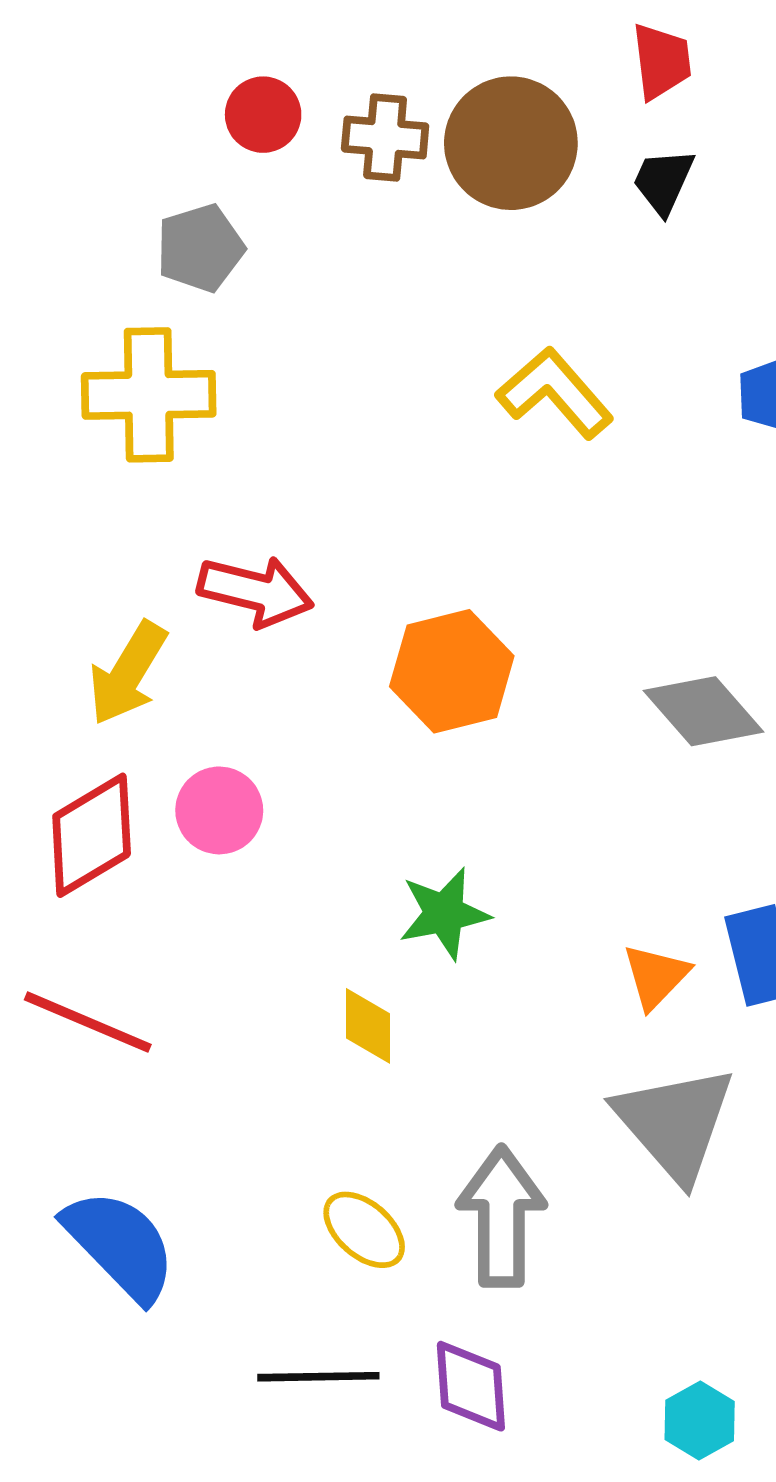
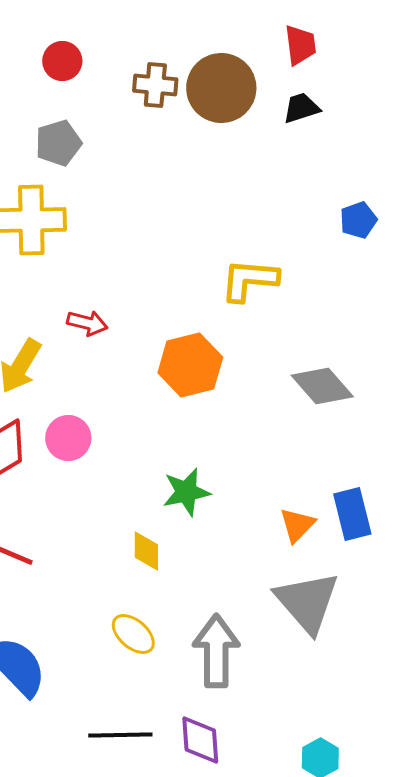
red circle: (263, 115) -> (62, 61), moved
black trapezoid: (663, 181) -> (301, 108), turned 48
yellow L-shape: (555, 393) -> (249, 280), moved, turned -44
red arrow: (255, 591) -> (87, 323), size x0.7
yellow ellipse: (364, 1230) -> (133, 634), moved

